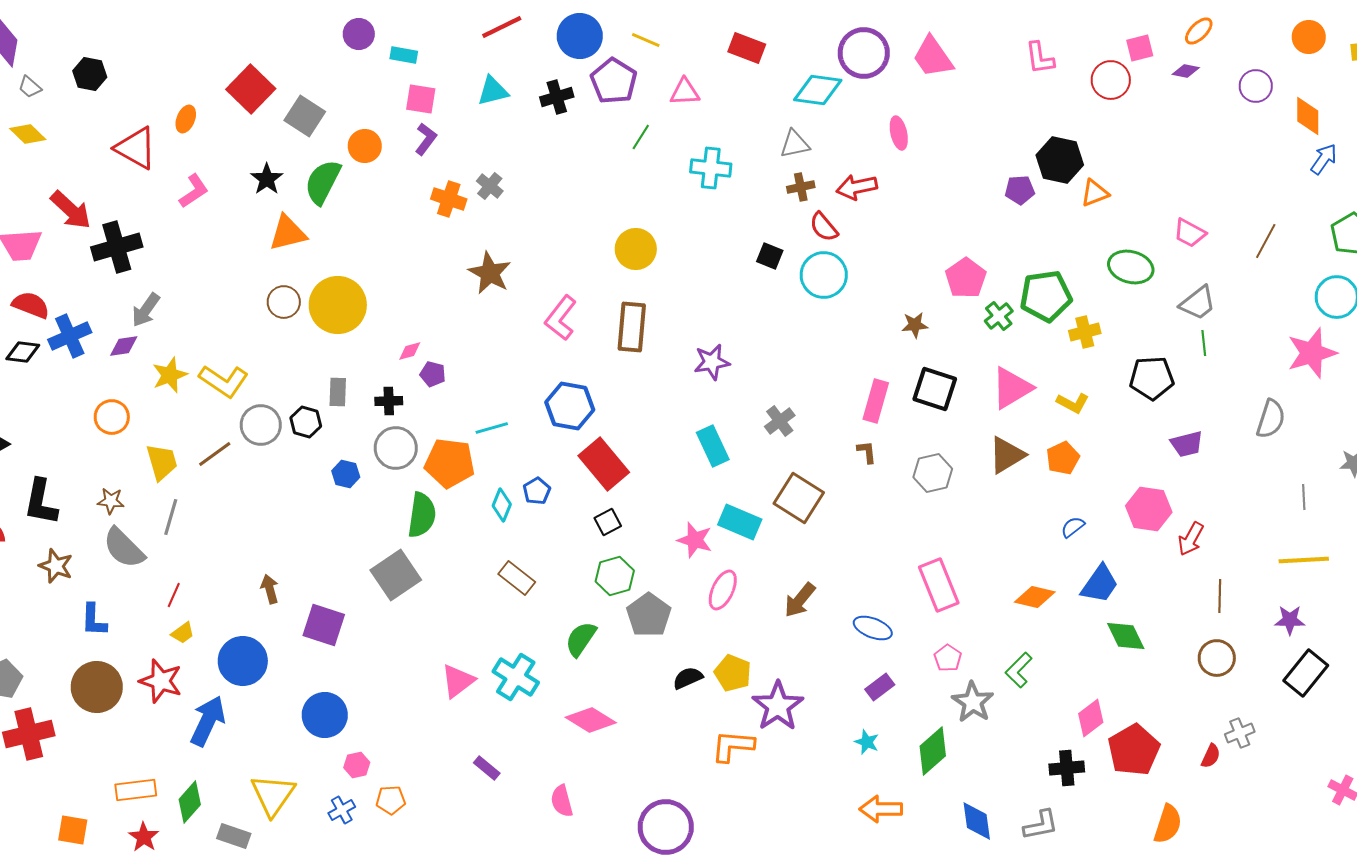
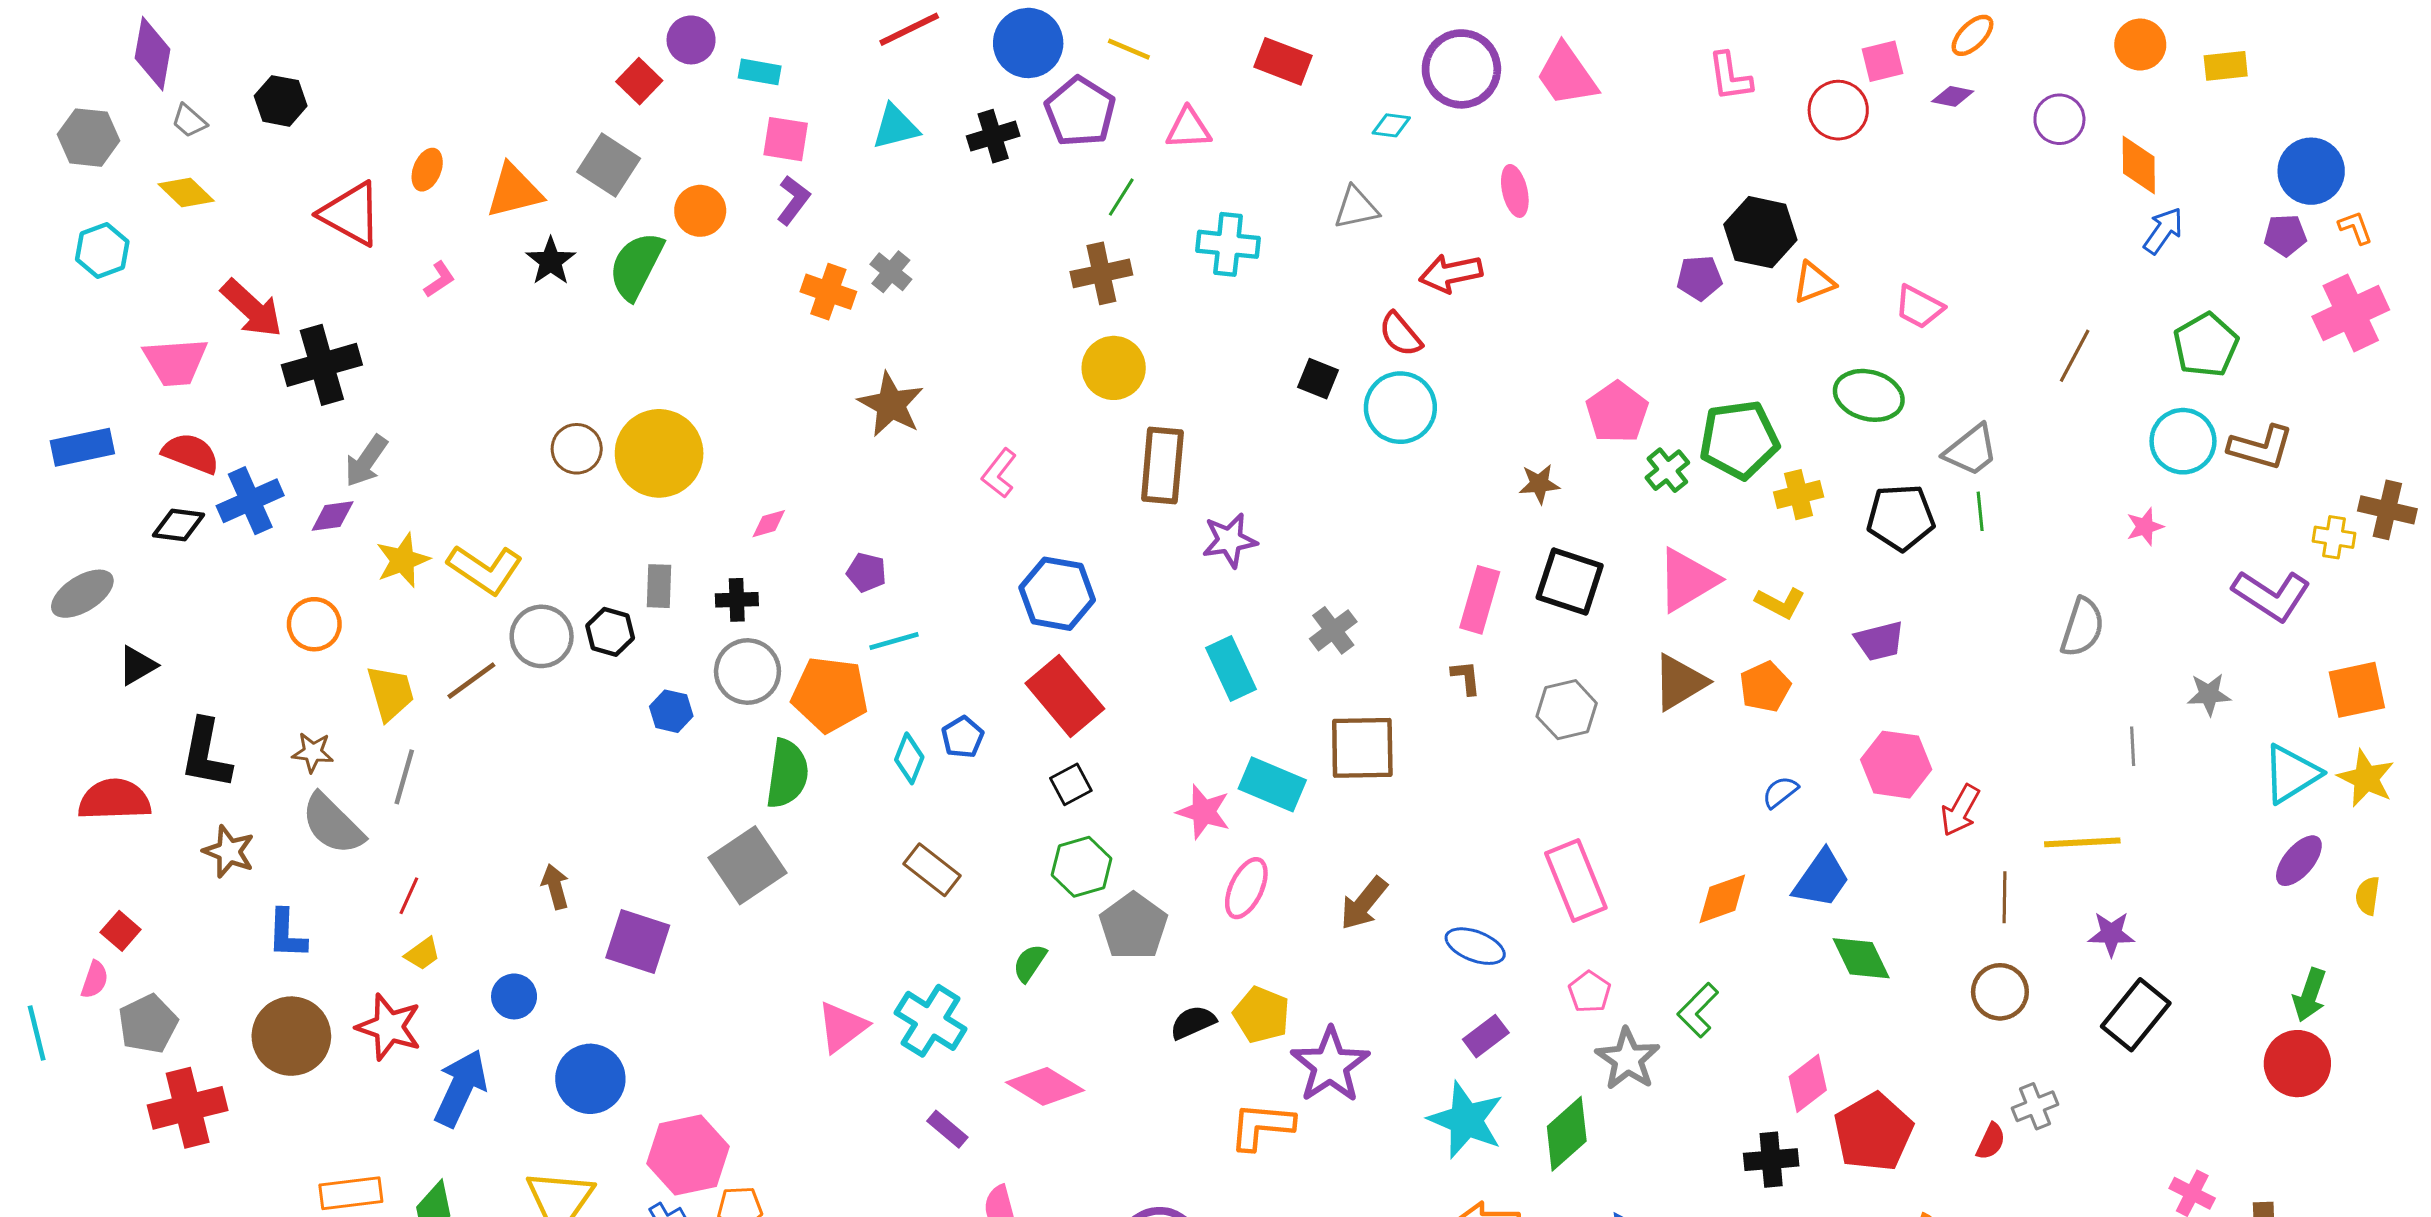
red square: (251, 89) -> (639, 81), moved, size x0.6
cyan diamond: (818, 90) -> (1391, 125), size x0.5
brown cross: (801, 187) -> (1101, 273), moved, size x1.4
pink L-shape: (194, 191) -> (439, 279), size x0.7
orange triangle: (288, 233) -> (514, 191), moved
pink trapezoid: (1190, 233) -> (1919, 307), moved
pink L-shape: (561, 318) -> (999, 473), size x0.7
brown rectangle: (632, 327) -> (1162, 466), moved
pink star: (1312, 353) -> (2145, 527), size x0.5
purple pentagon: (433, 374) -> (866, 572), moved
black pentagon: (1152, 378) -> (1901, 517), moved
blue hexagon: (570, 406) -> (1057, 594), moved
purple trapezoid: (1187, 444) -> (1879, 641), moved
brown square: (799, 498) -> (1362, 748), turned -33
yellow line: (1304, 560) -> (2082, 842), moved
orange diamond: (1035, 597) -> (1722, 899), turned -33
green semicircle: (581, 639) -> (1030, 963), size x0.7
blue circle: (243, 661) -> (514, 996), size x0.6
blue circle: (325, 715) -> (590, 1079), moved
cyan star: (867, 742) -> (1466, 1120), size x2.0
pink hexagon: (357, 765) -> (688, 1155), size x2.0
purple rectangle: (487, 768) -> (947, 1129), moved

